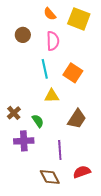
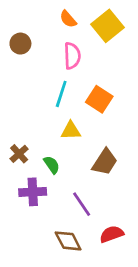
yellow square: (79, 19) -> (108, 26), turned 30
brown circle: (23, 35) -> (20, 44), moved
cyan line: (45, 69) -> (61, 94), turned 30
purple line: (60, 150) -> (82, 204), turned -30

